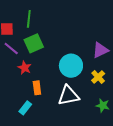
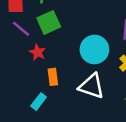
white triangle: (68, 96) -> (91, 86), turned 30

